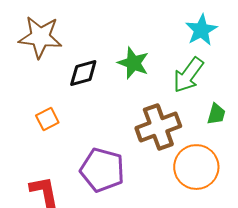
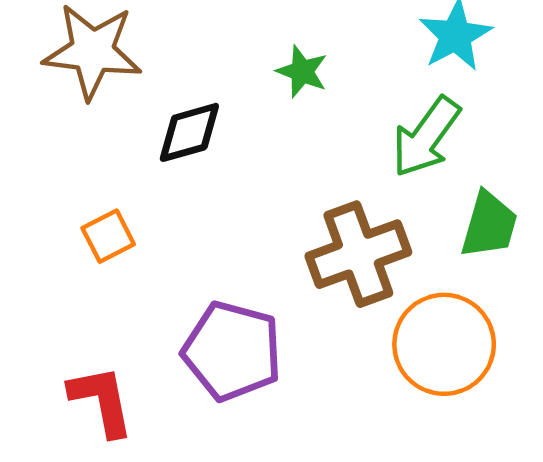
green star: (133, 63) -> (302, 72), moved, size x0.7
green trapezoid: (216, 114) -> (489, 225), size x1.4

